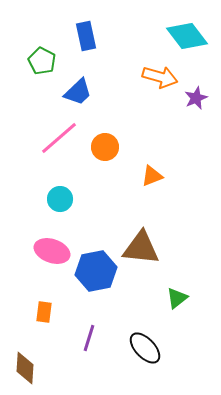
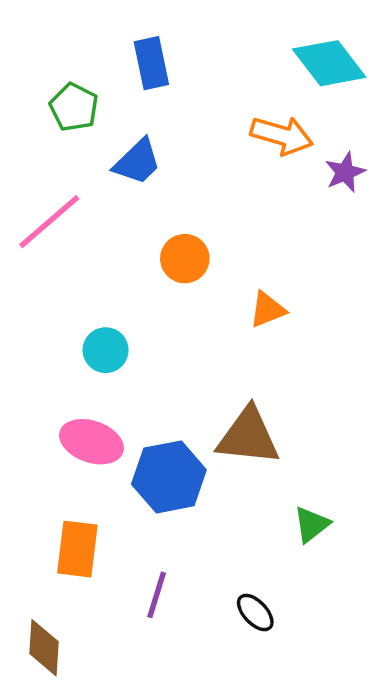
pink line: (59, 138) -> (49, 222), moved
orange rectangle: (44, 312) -> (77, 549), size x1.5
black ellipse: (145, 348) -> (255, 612), size x0.7

